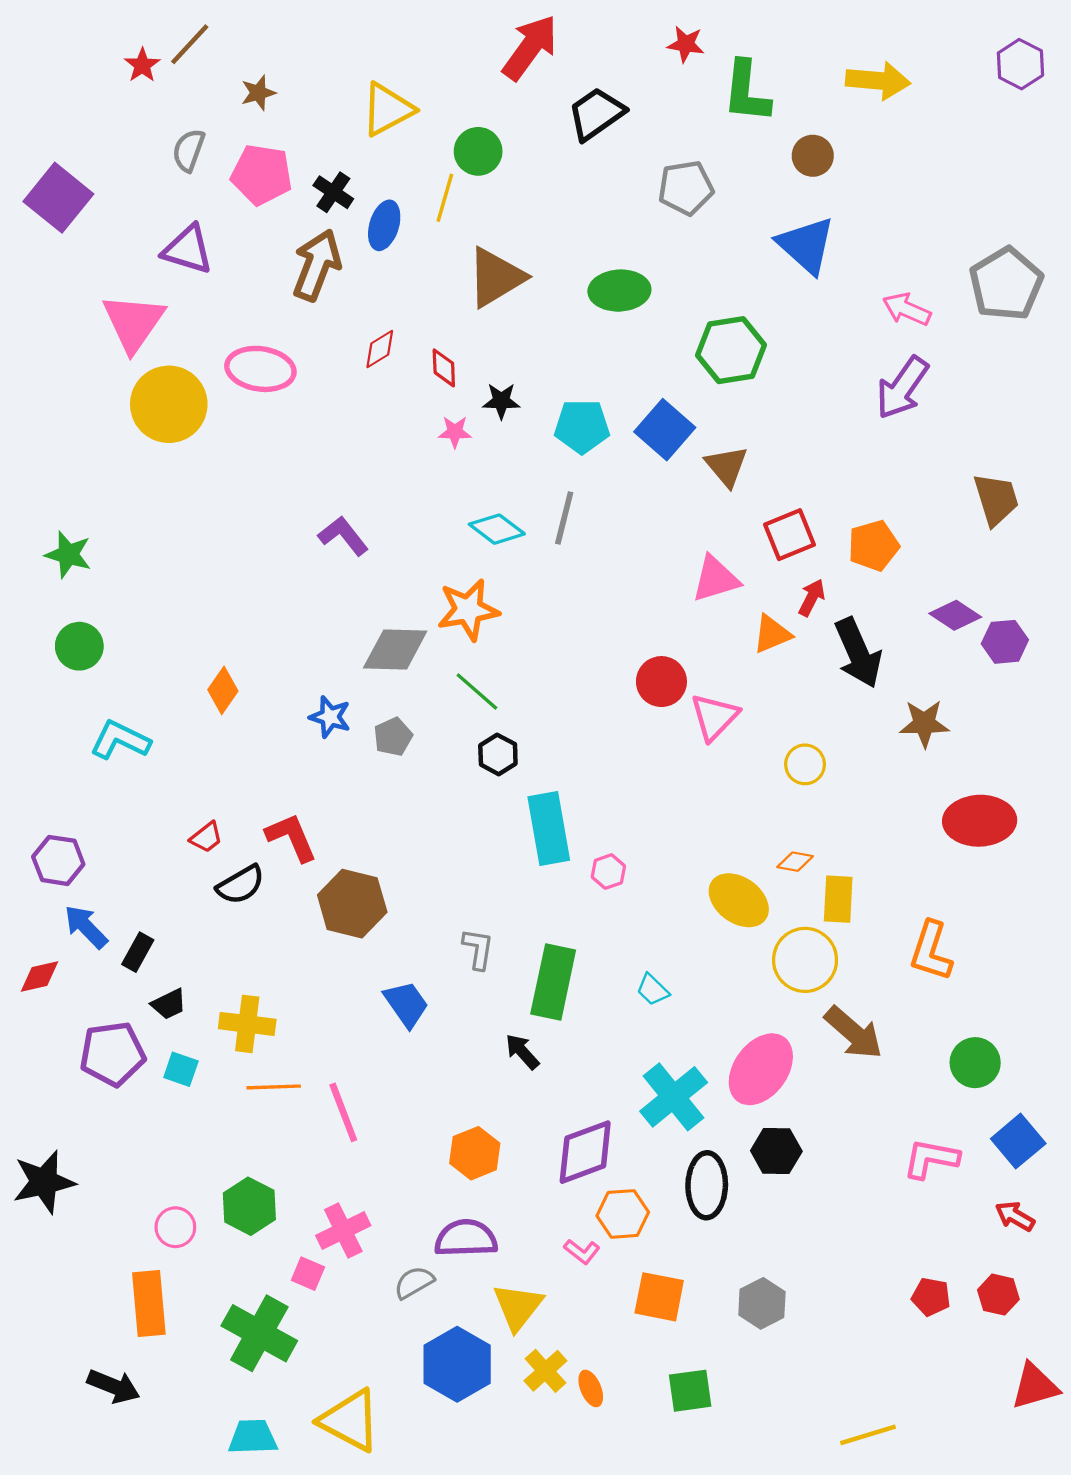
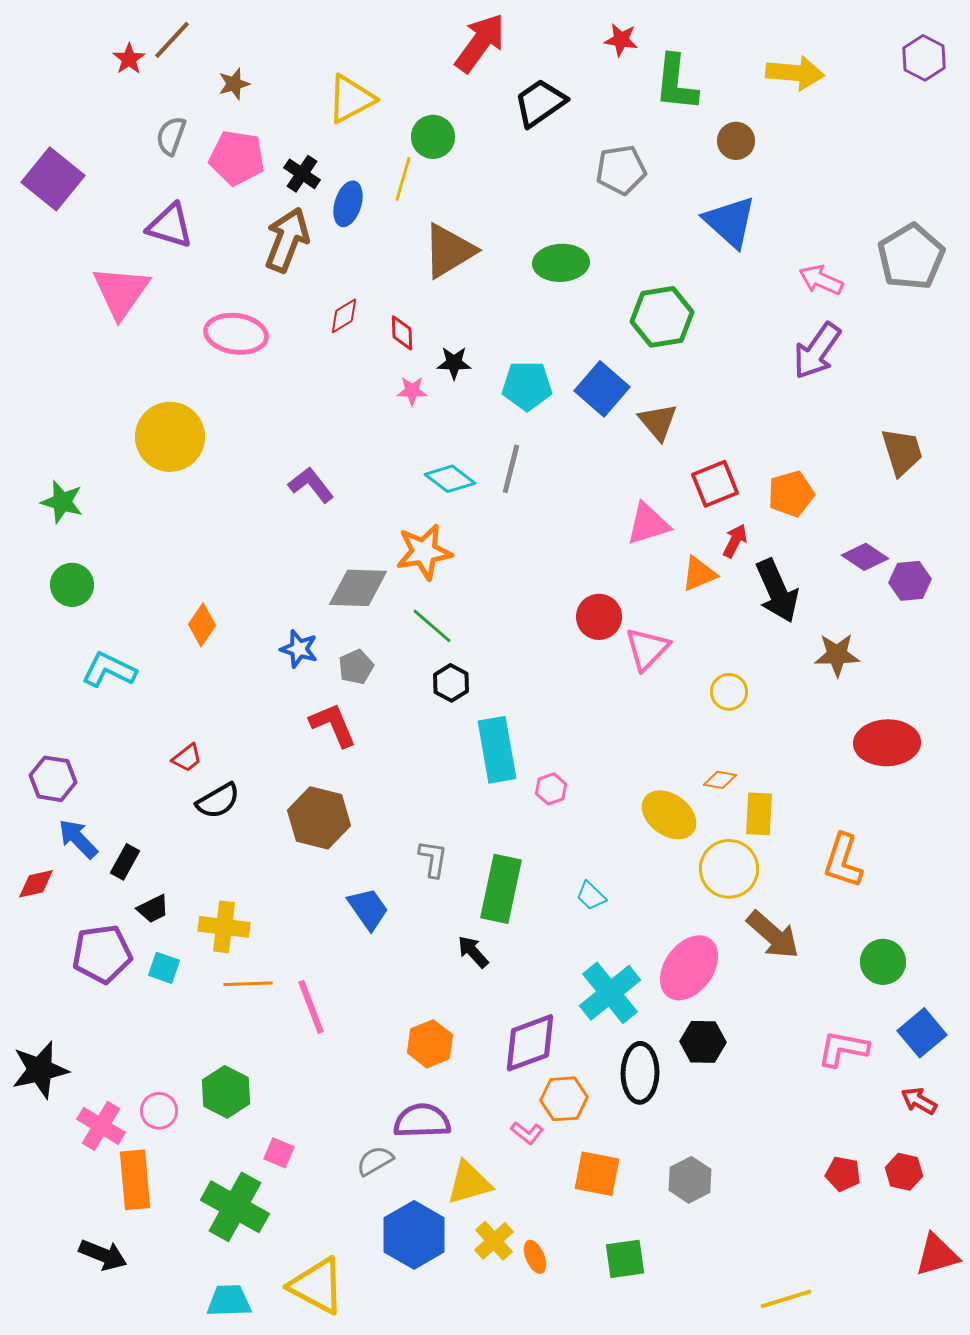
yellow circle: (169, 404) -> (170, 437), moved
red L-shape: (291, 837) -> (333, 725), moved
pink cross: (343, 1231) -> (101, 1126), moved, turned -33
yellow triangle: (518, 1307) -> (469, 1183), turned 36

